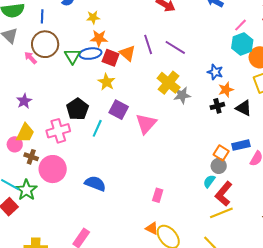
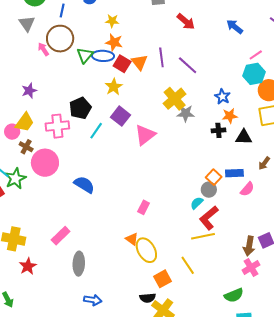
black triangle: (244, 108) -> (244, 137), turned -36

